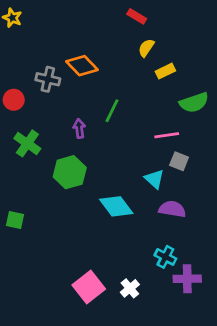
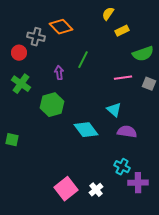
red circle: (14, 100) -> (19, 53), moved
gray square: (179, 161) -> (149, 84), moved

